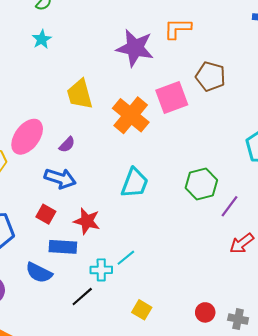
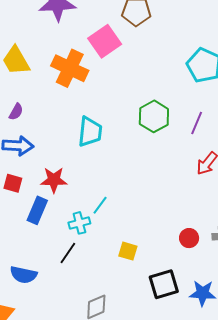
purple line: (229, 206) -> (197, 123), moved
blue rectangle: (63, 247) -> (37, 210), turned -56
blue semicircle: (39, 273) -> (23, 275), moved

